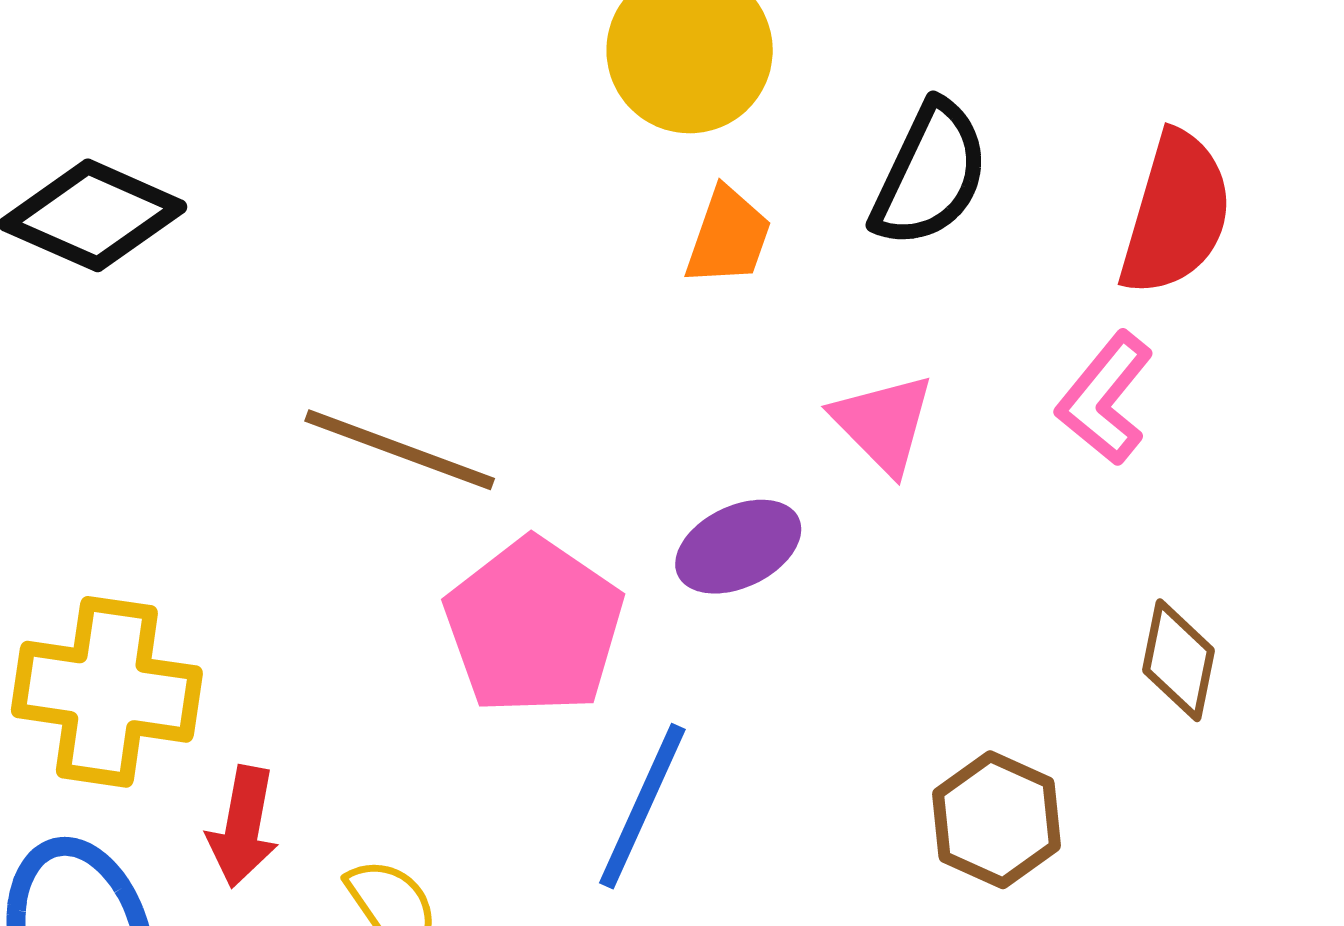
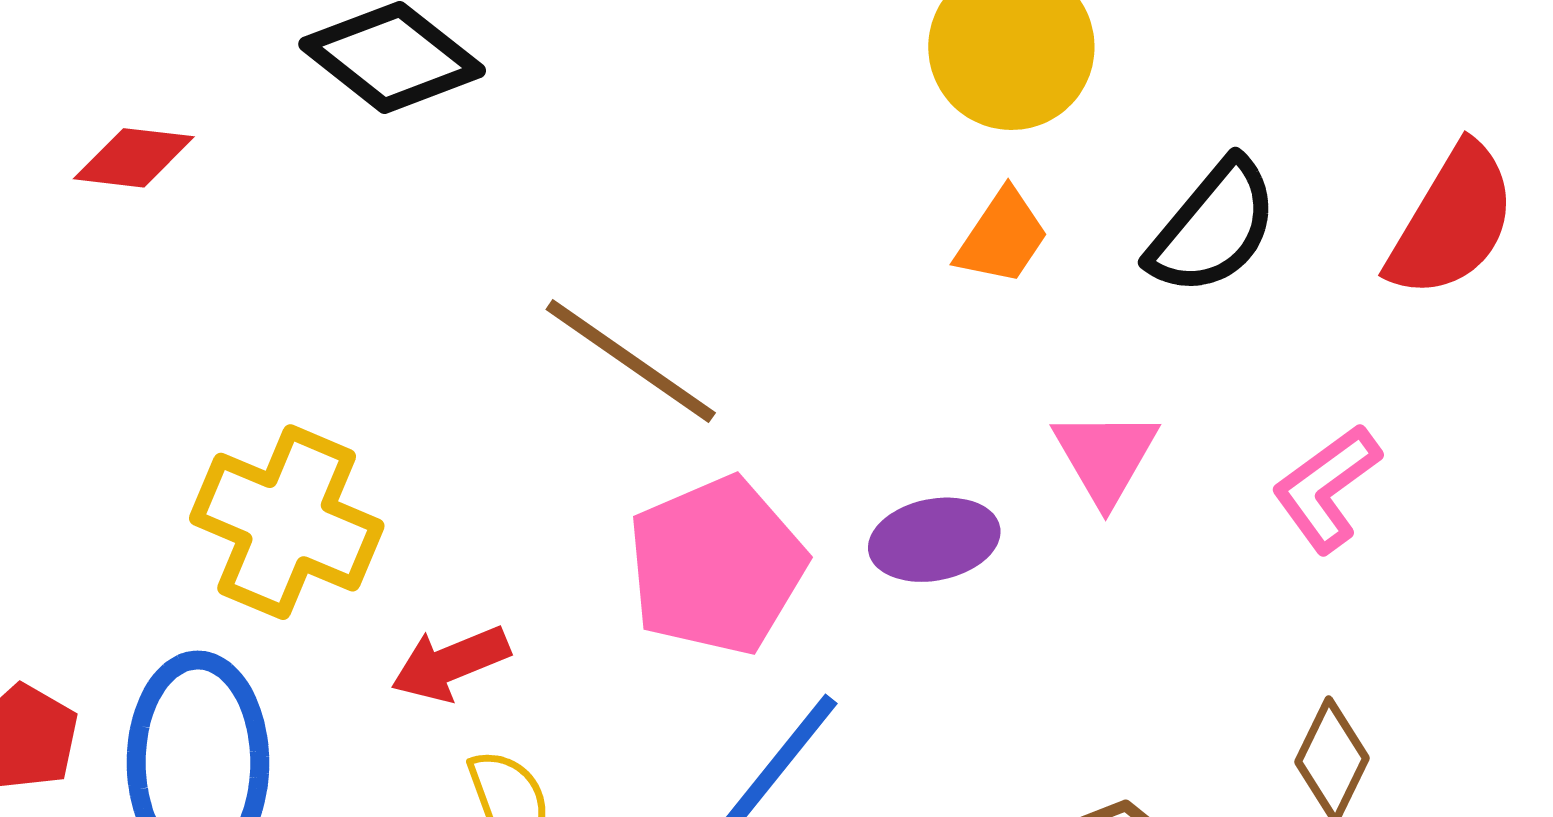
red semicircle: (1176, 214) -> (1452, 221), moved
red arrow: (243, 827) -> (450, 663), moved, turned 43

